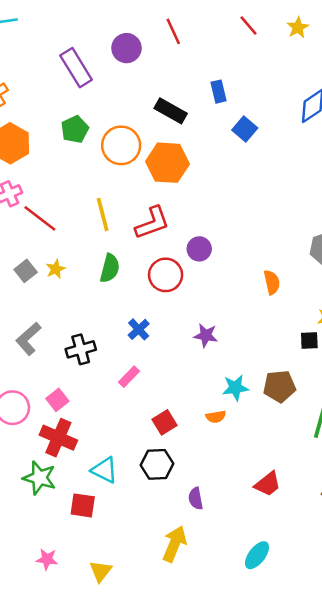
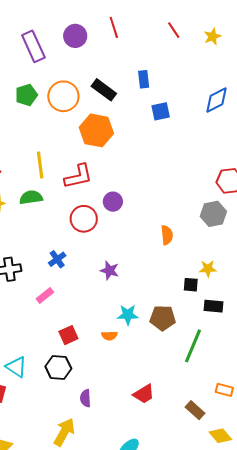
blue square: (245, 129) -> (161, 111), turned 30
orange circle: (121, 145) -> (63, 96), moved
green semicircle: (110, 268) -> (31, 197), moved, turned -120

